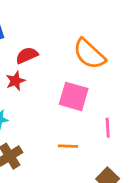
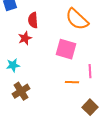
red semicircle: (27, 55) -> (33, 20), turned -70
orange line: (68, 146) -> (72, 82), moved

